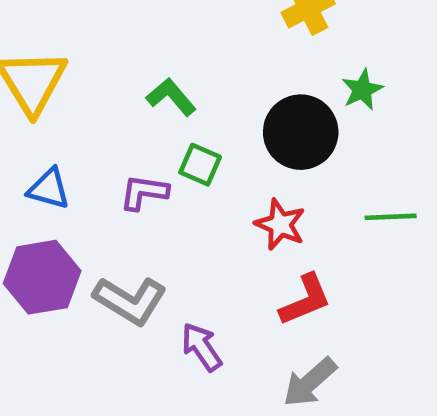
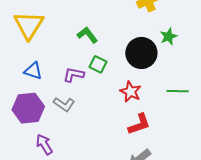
gray L-shape: (130, 301) -> (64, 104), moved, size x0.7
purple arrow: (202, 347) -> (44, 144), moved

